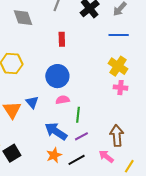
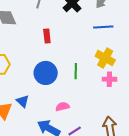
pink semicircle: (63, 100) -> (62, 107), moved
green line: (78, 115) -> (76, 71), moved

